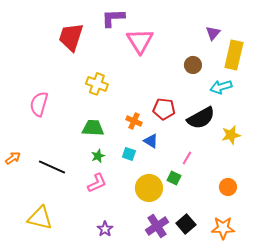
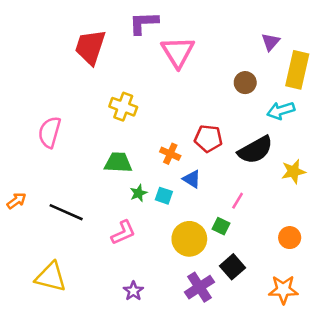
green star: (98, 156) -> (138, 193), moved
black square: (186, 224) -> (232, 267), moved

